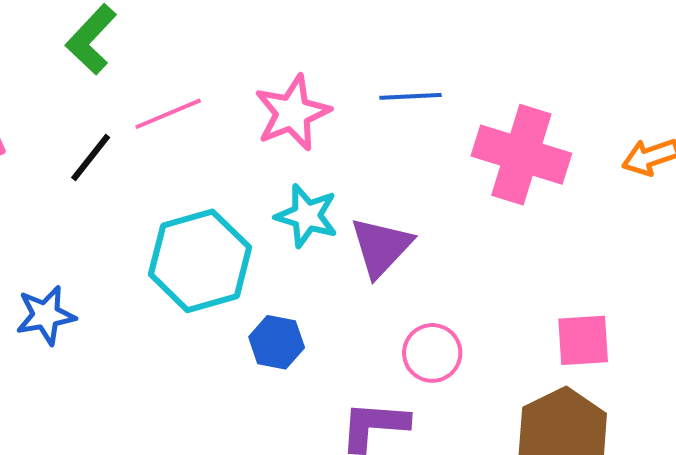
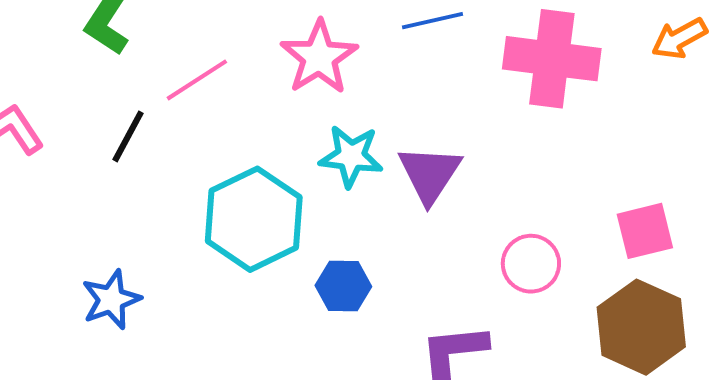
pink circle: (432, 353) -> (531, 264), moved

